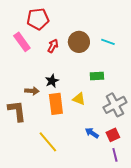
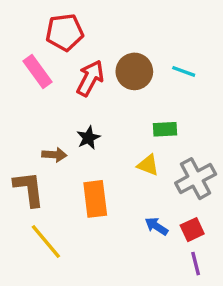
red arrow: (53, 46) -> (90, 78), size x1.5
yellow triangle: (79, 99) -> (148, 165), moved
orange rectangle: (56, 104) -> (95, 199), moved
yellow line: (48, 142) -> (46, 241), moved

